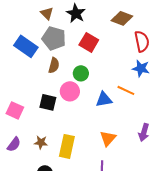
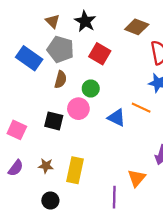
blue triangle: (104, 99) -> (116, 118), turned 36
orange triangle: (108, 138) -> (137, 178), moved

